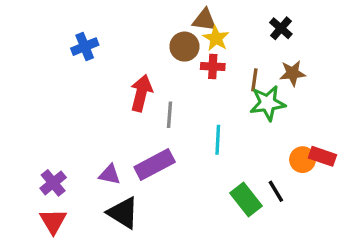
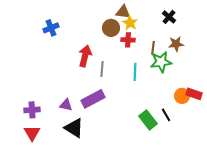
cyan line: (218, 140) -> (135, 72), moved
purple cross: (53, 183) -> (32, 110), turned 35

